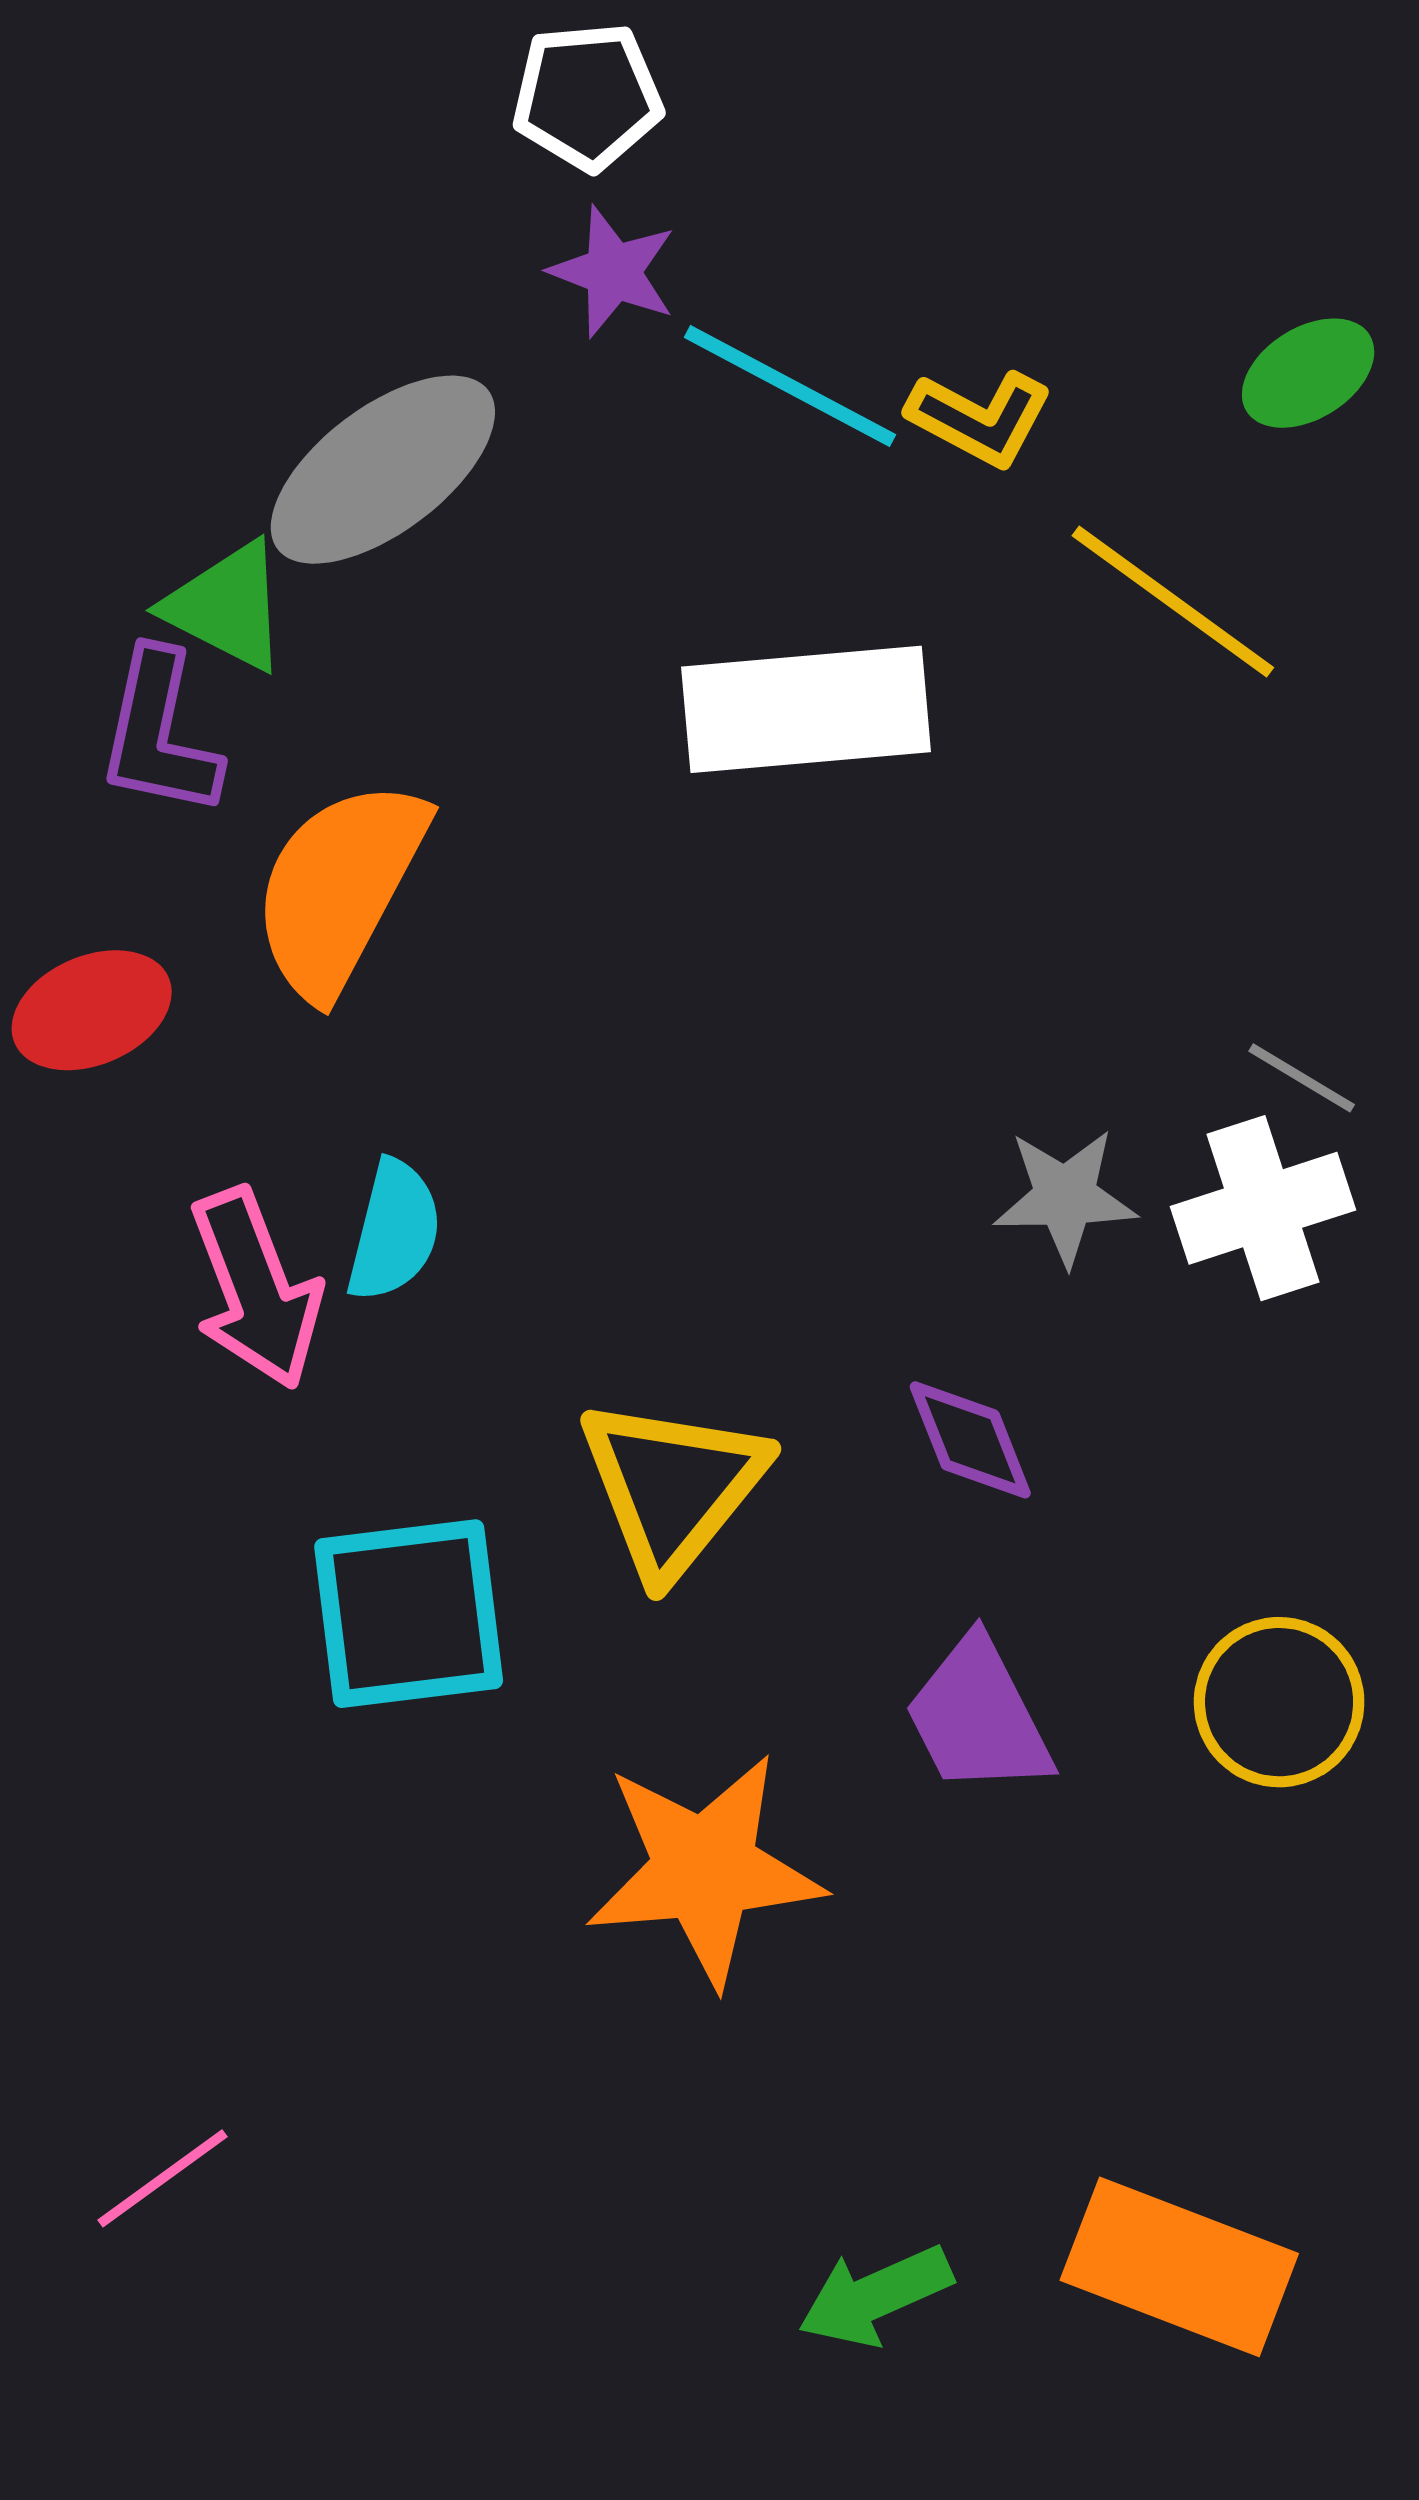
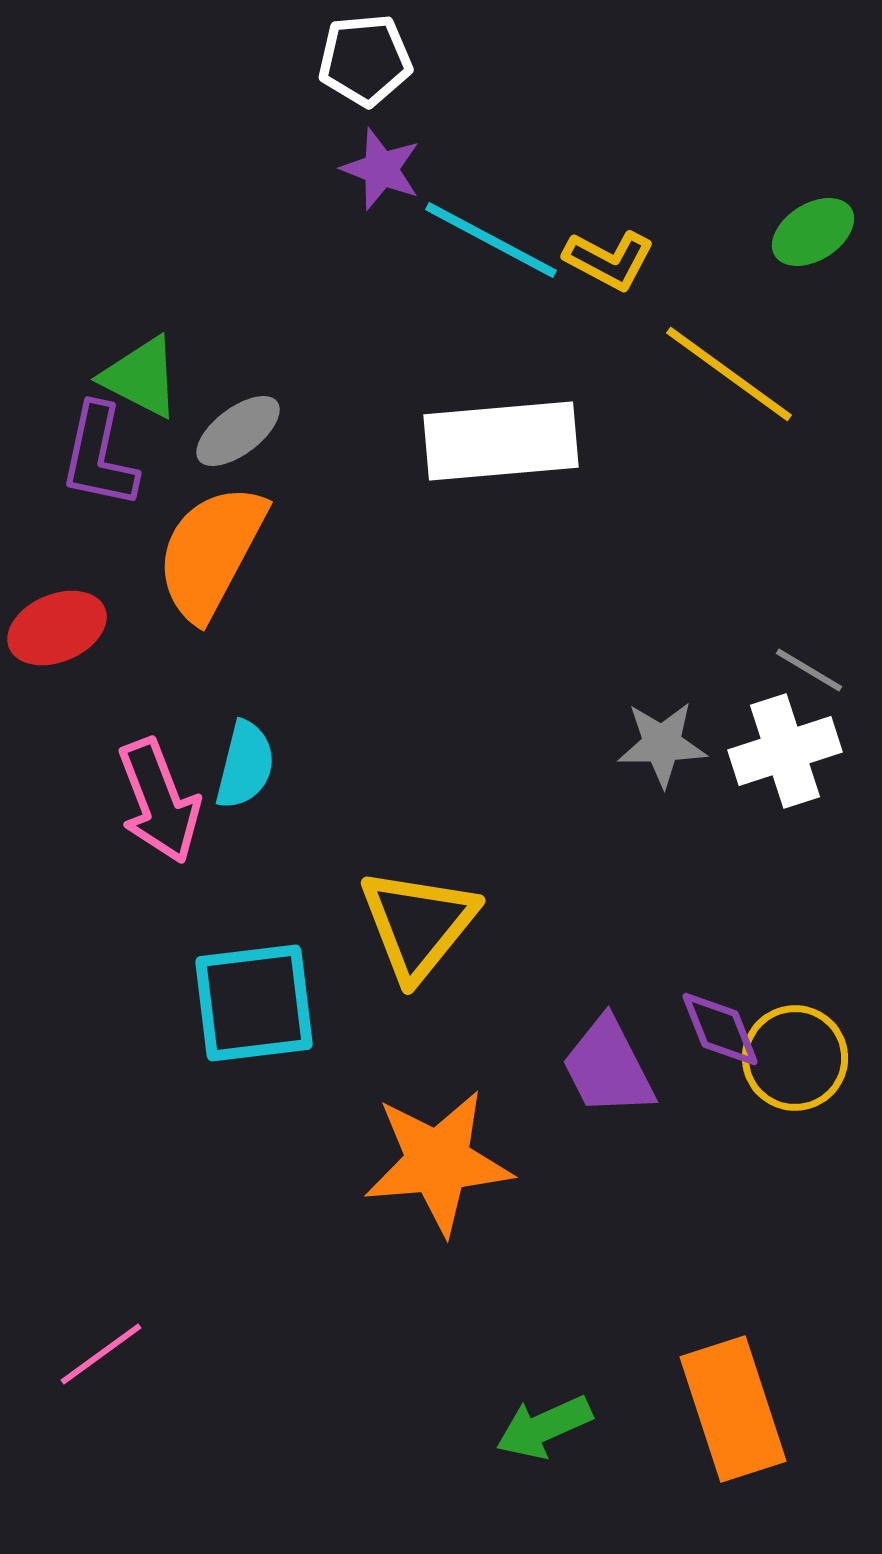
gray ellipse: (383, 470) -> (238, 431), moved, size x0.6
purple diamond: (970, 1440) -> (720, 1029), moved
orange rectangle: (1179, 2267) -> (733, 1409), turned 51

